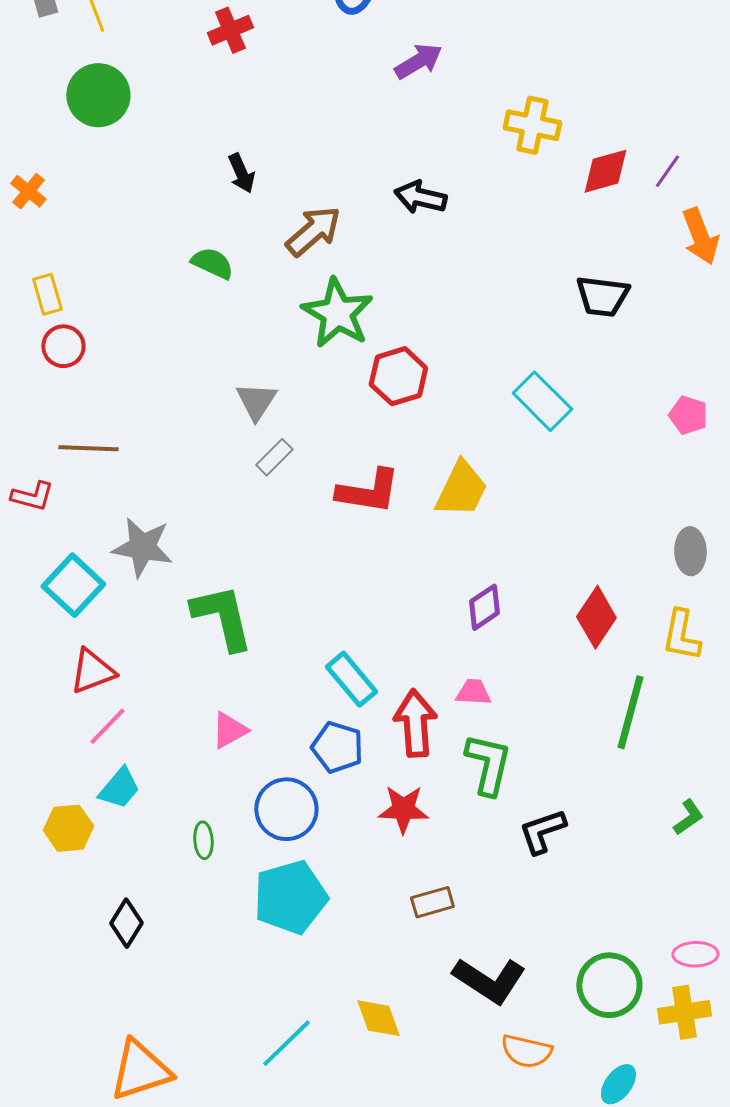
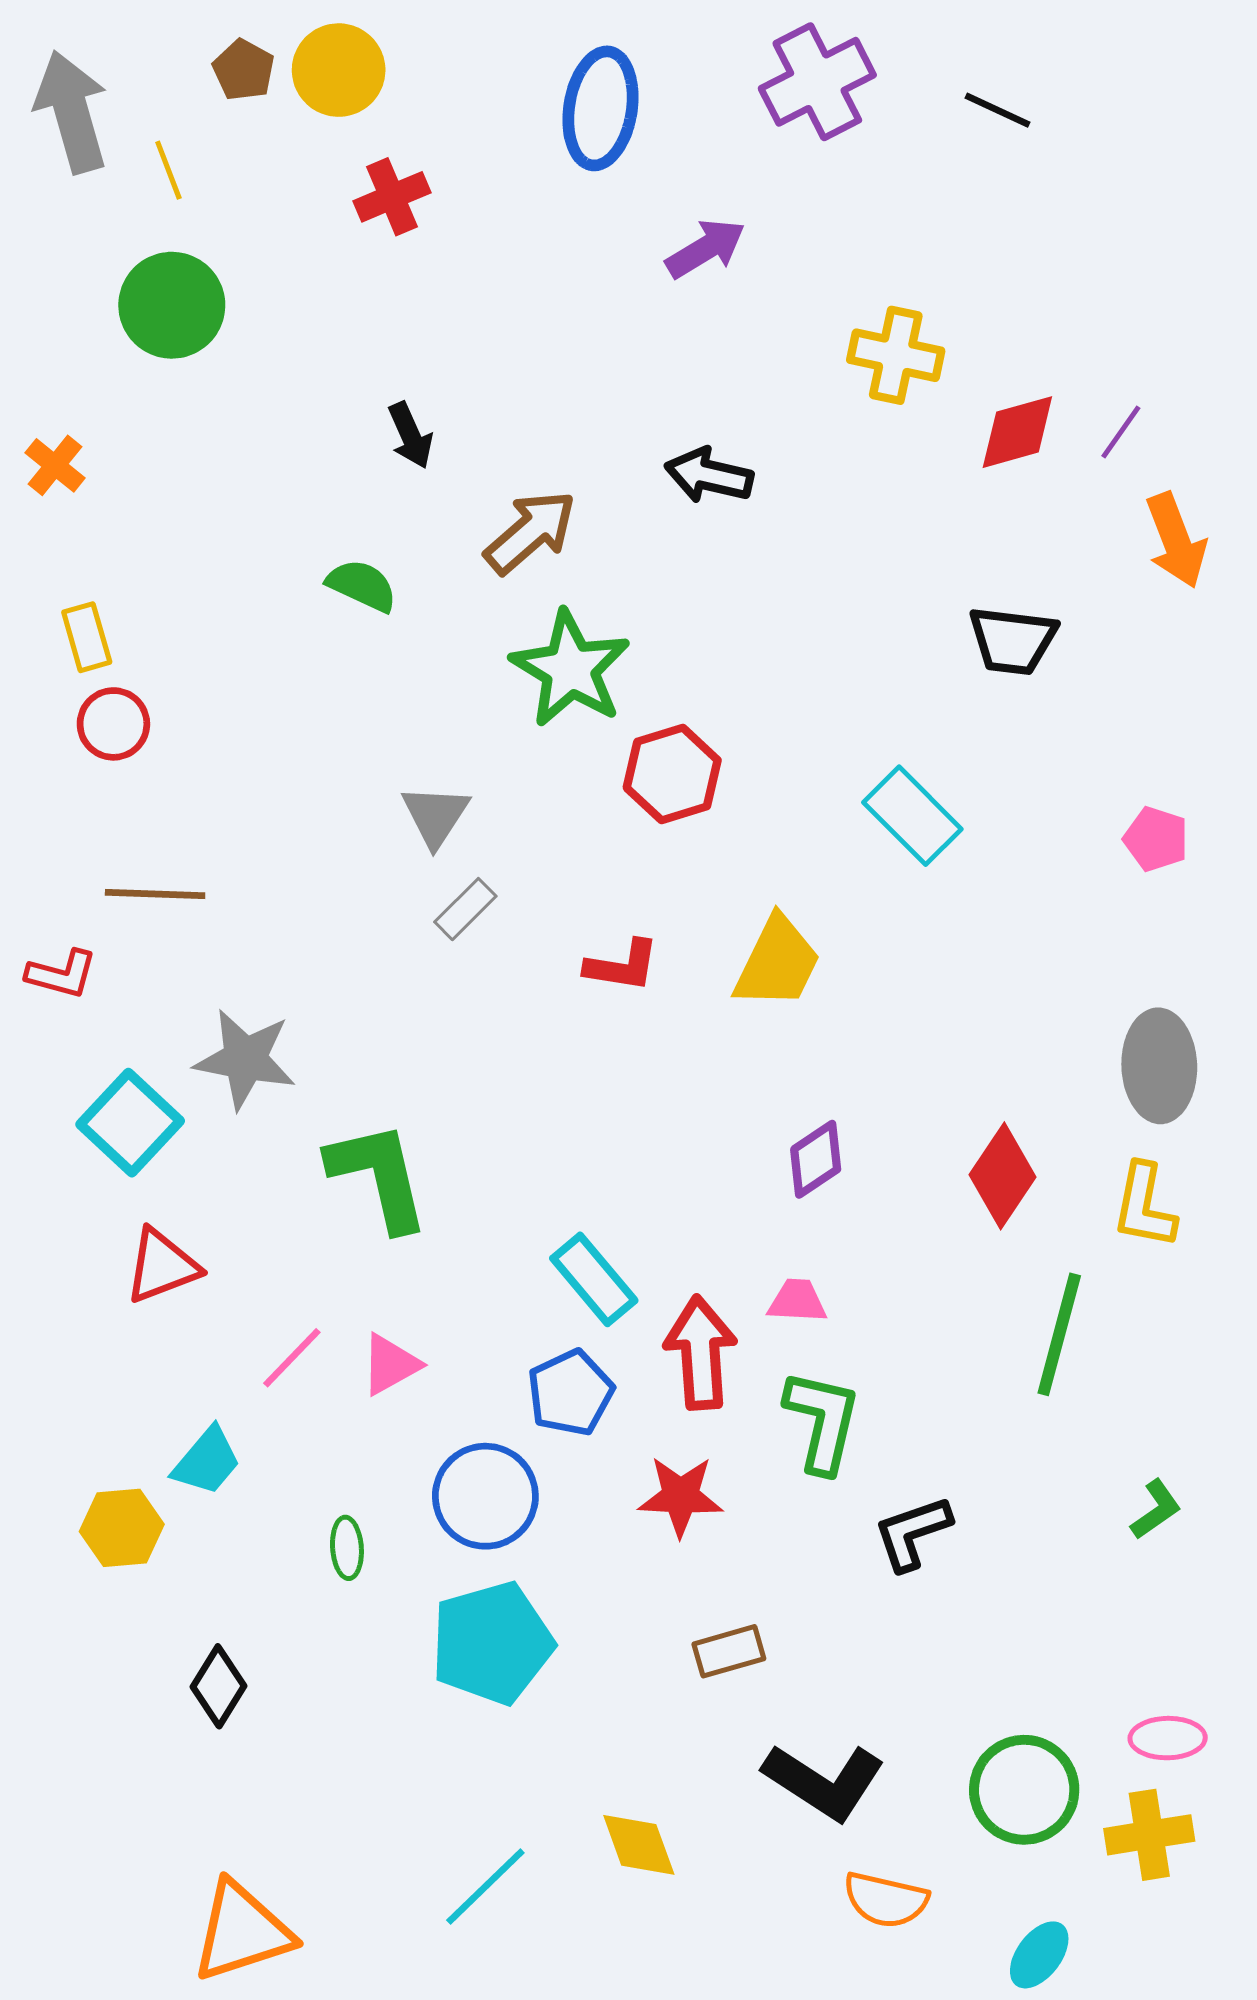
red L-shape: (368, 491) -> (622, 966), size x0.7
gray ellipse: (690, 551) -> (1159, 1066), size x1.4
pink line: (107, 726) -> (292, 1358), moved
blue pentagon: (337, 747) -> (570, 1393), turned 30

